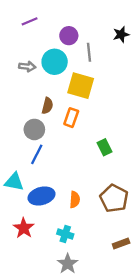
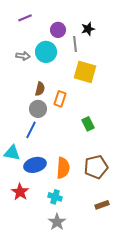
black star: (121, 34) -> (88, 29), moved
yellow square: (81, 86) -> (85, 72), moved
gray circle: (34, 129) -> (38, 109), moved
brown pentagon: (114, 198) -> (96, 167), turned 30
orange semicircle: (75, 200) -> (63, 168), size x1.5

